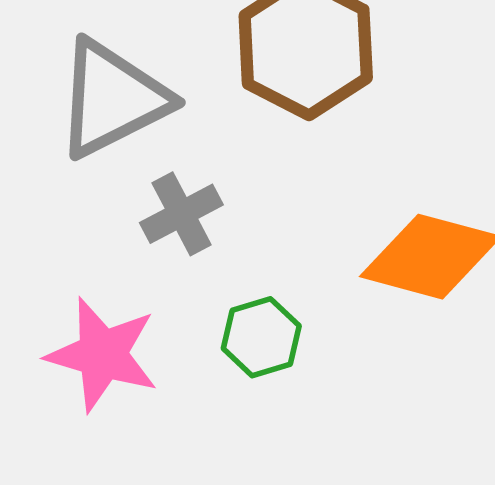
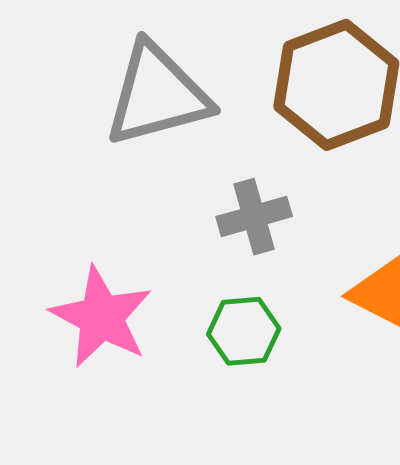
gray cross: (181, 214) -> (254, 217), moved

